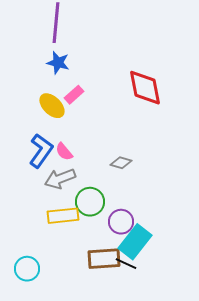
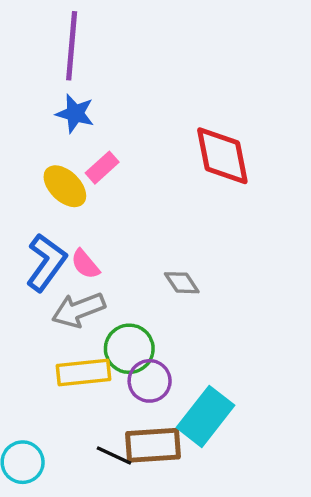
gray diamond: (121, 163) -> (182, 283), turned 40
purple circle: (121, 222) -> (150, 381), moved
black line: (126, 264) -> (114, 455), moved

